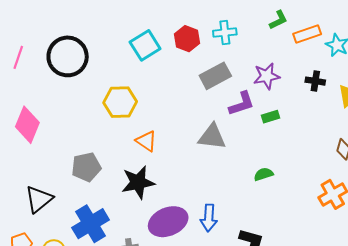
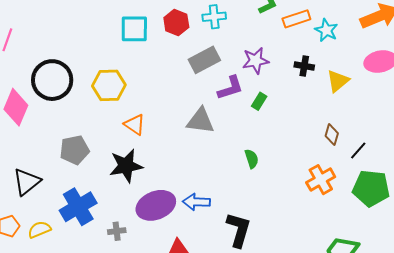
cyan square: (145, 45) -> (134, 29), turned 32
black circle: (68, 56) -> (52, 80), moved
green rectangle: (270, 117) -> (259, 101), turned -42
green semicircle: (263, 174) -> (252, 159), turned 90
blue arrow: (209, 218) -> (196, 202), turned 88

